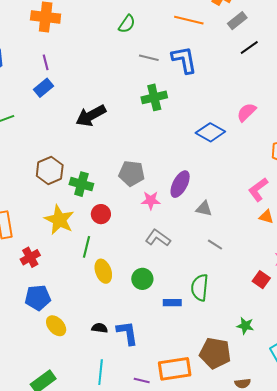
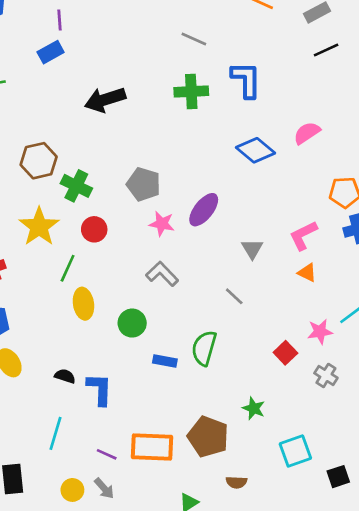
blue L-shape: (184, 60) -> (246, 80), moved
gray triangle: (204, 209) -> (252, 249), moved, turned 36

